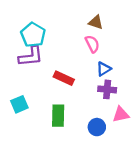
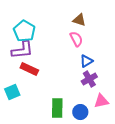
red rectangle: (64, 78) -> (29, 69), moved
purple cross: (107, 89) -> (89, 79), turned -35
green rectangle: (58, 116) -> (57, 108), moved

